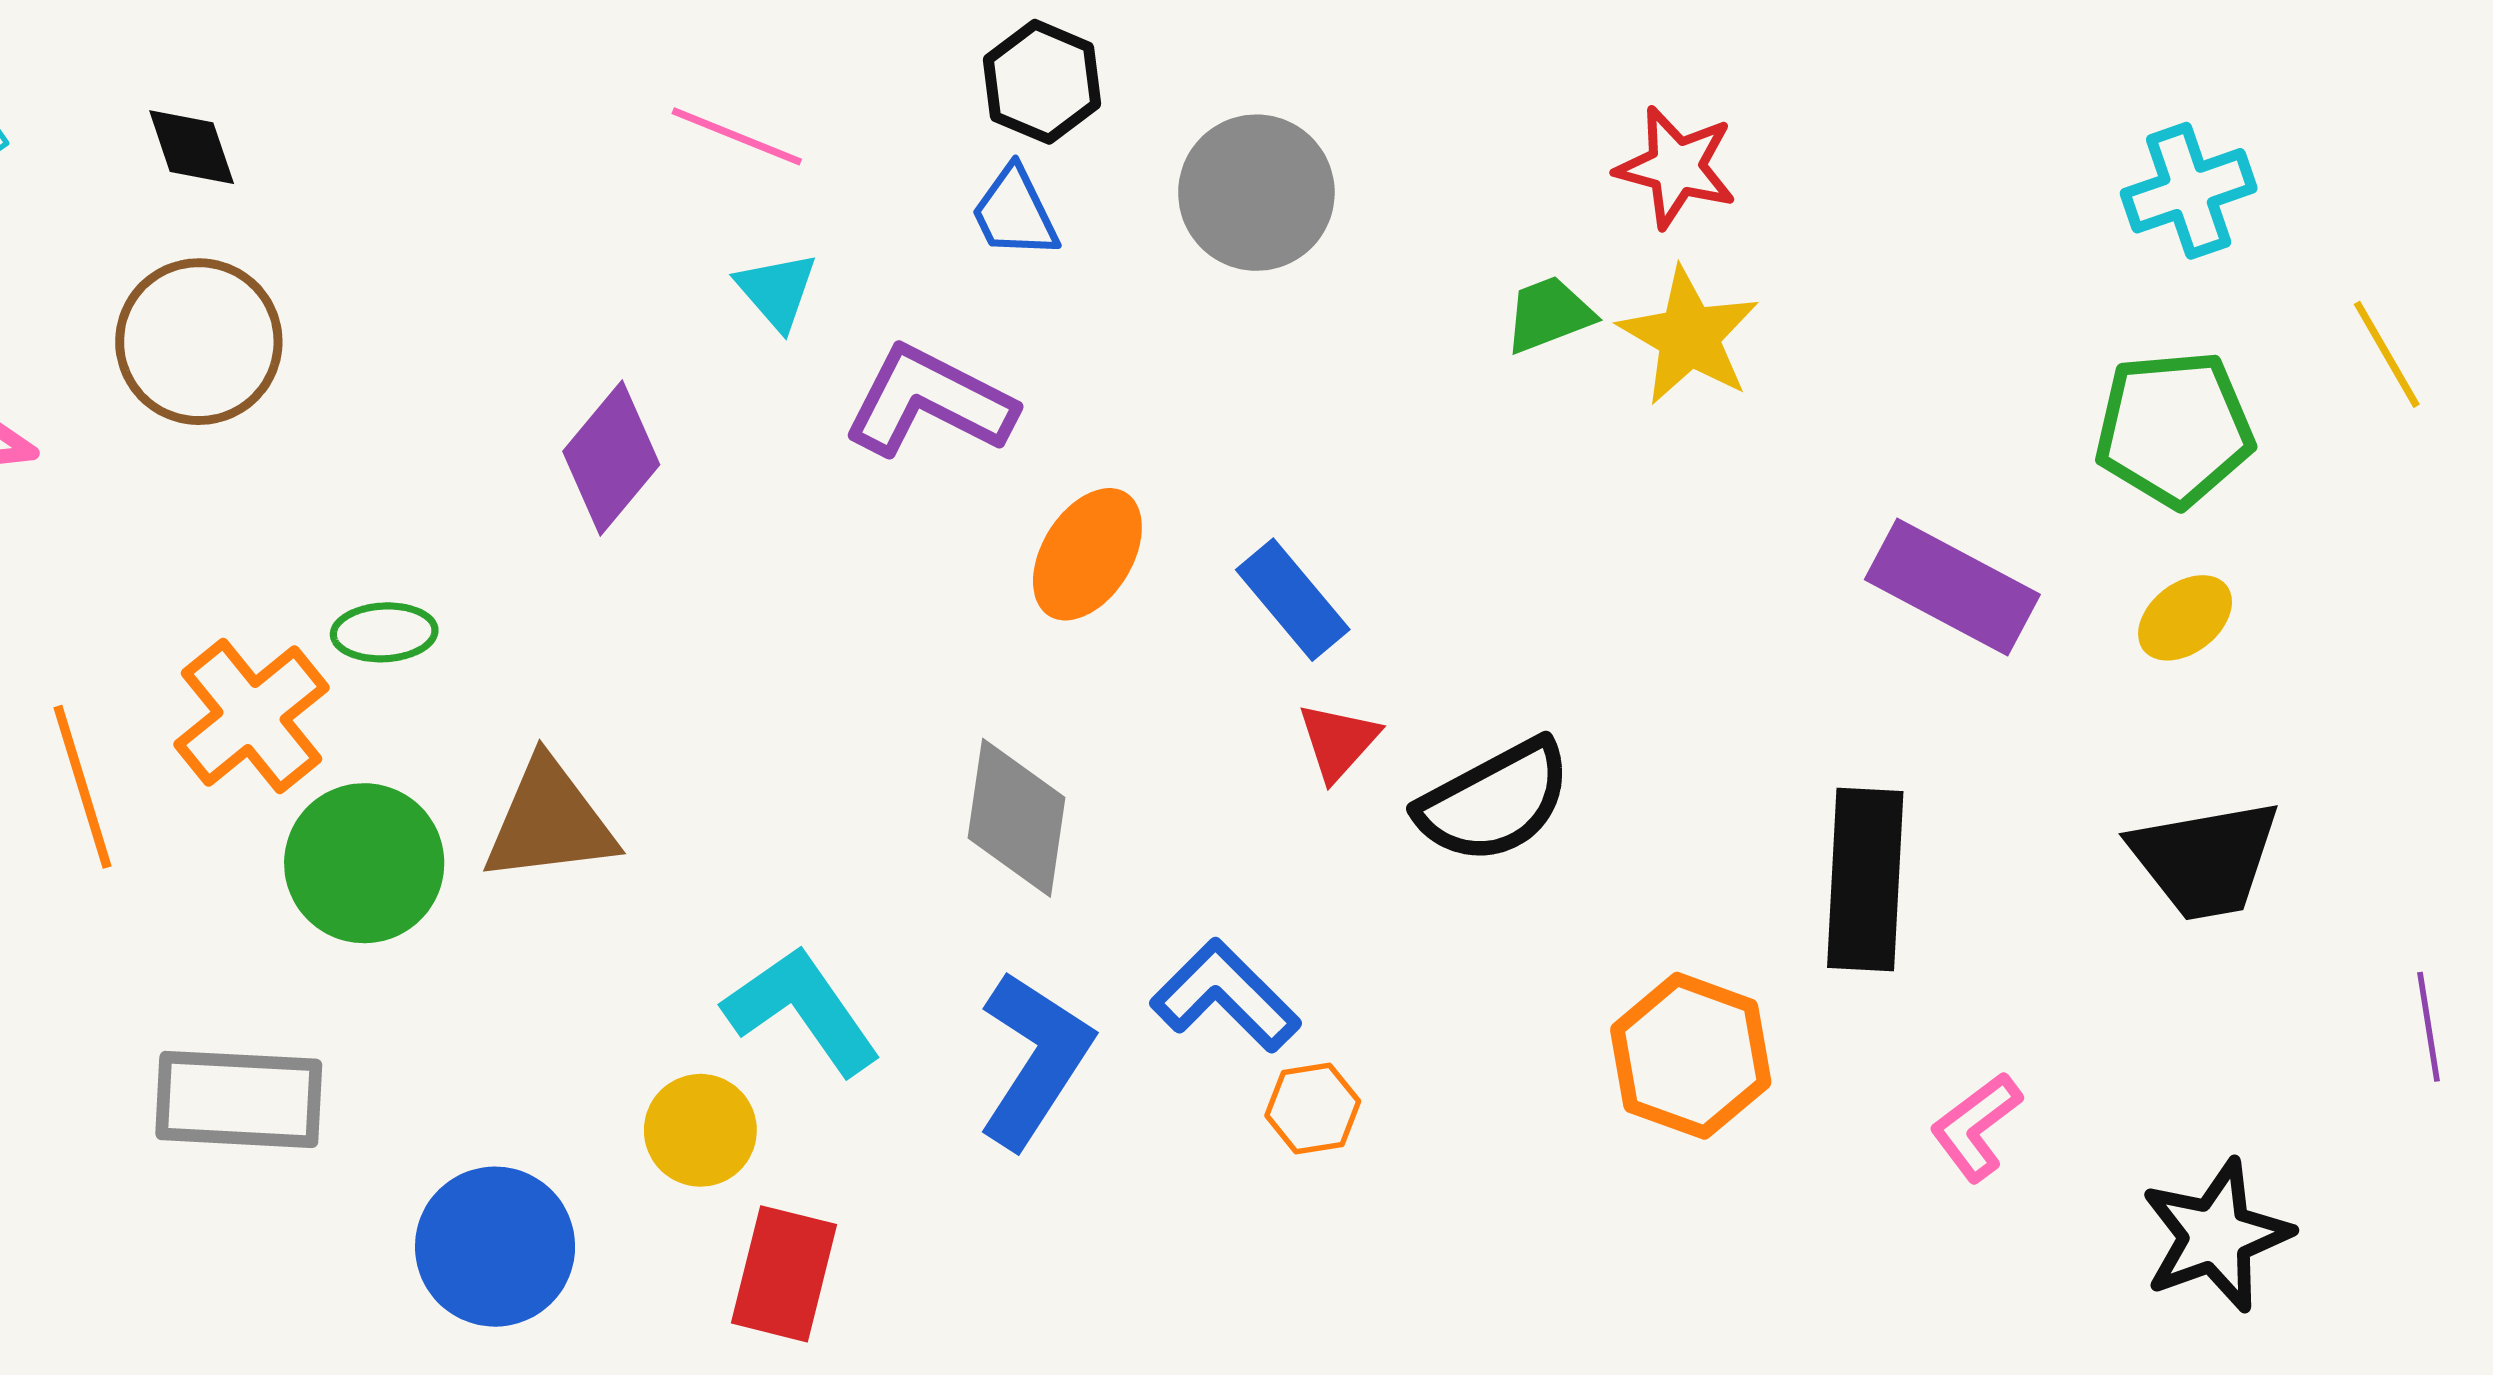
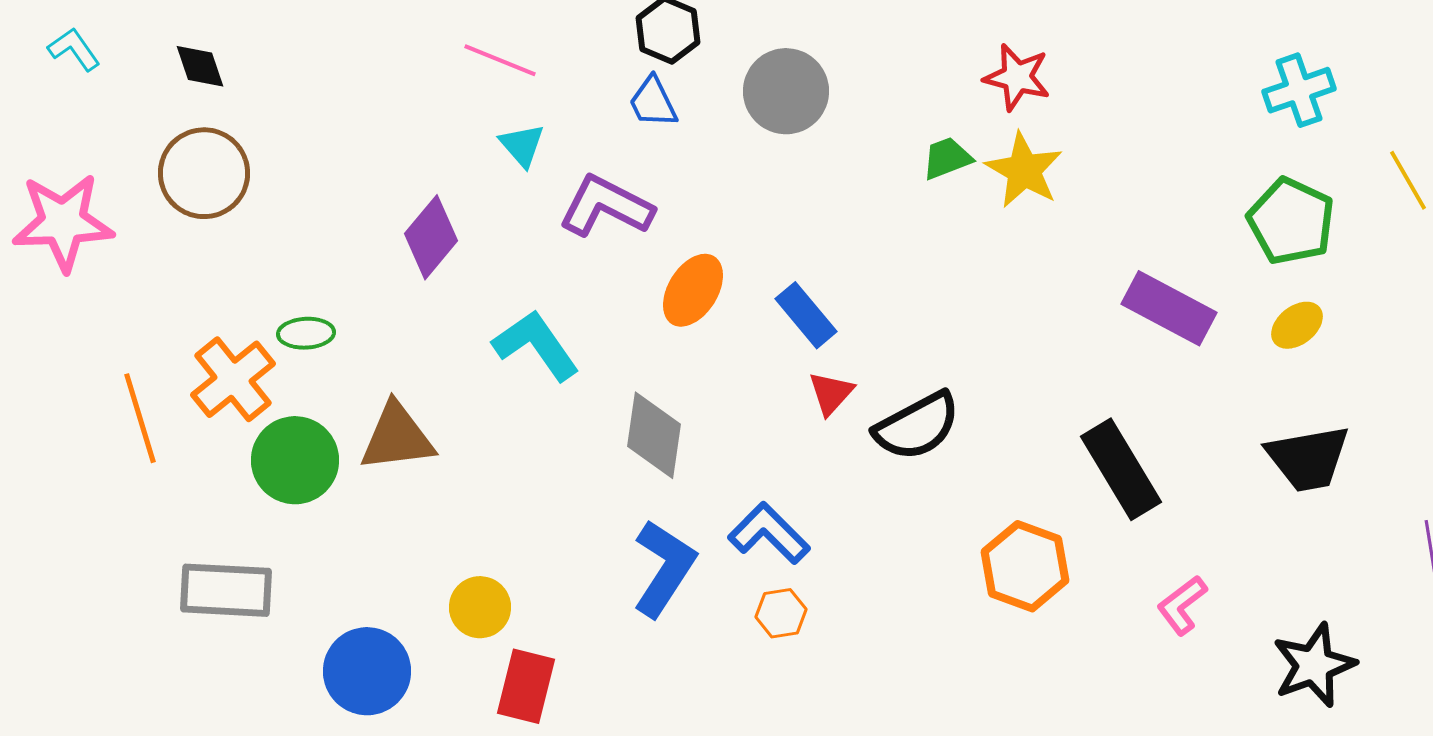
green pentagon: (2174, 429) -> (1291, 221), turned 30
black rectangle: (1865, 880) -> (1121, 469), turned -34
cyan L-shape: (802, 1010) -> (536, 345), moved
orange hexagon: (1313, 1108) -> (781, 613), moved

